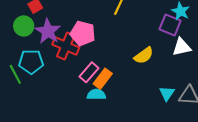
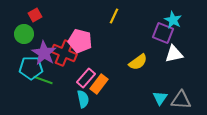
purple star: (48, 31) -> (44, 53), moved
green line: (15, 74) -> (43, 80), moved, turned -42
cyan semicircle: (96, 94) -> (83, 99), moved, turned 78

